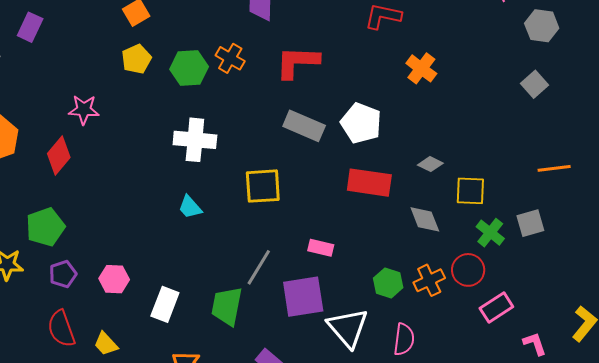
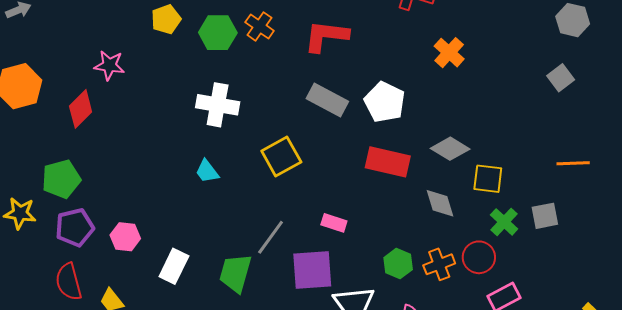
gray diamond: (430, 164) -> (450, 149), size x1.5
yellow square: (263, 186) -> (281, 156), turned -30
purple pentagon: (63, 274) -> (75, 227), size x1.4

